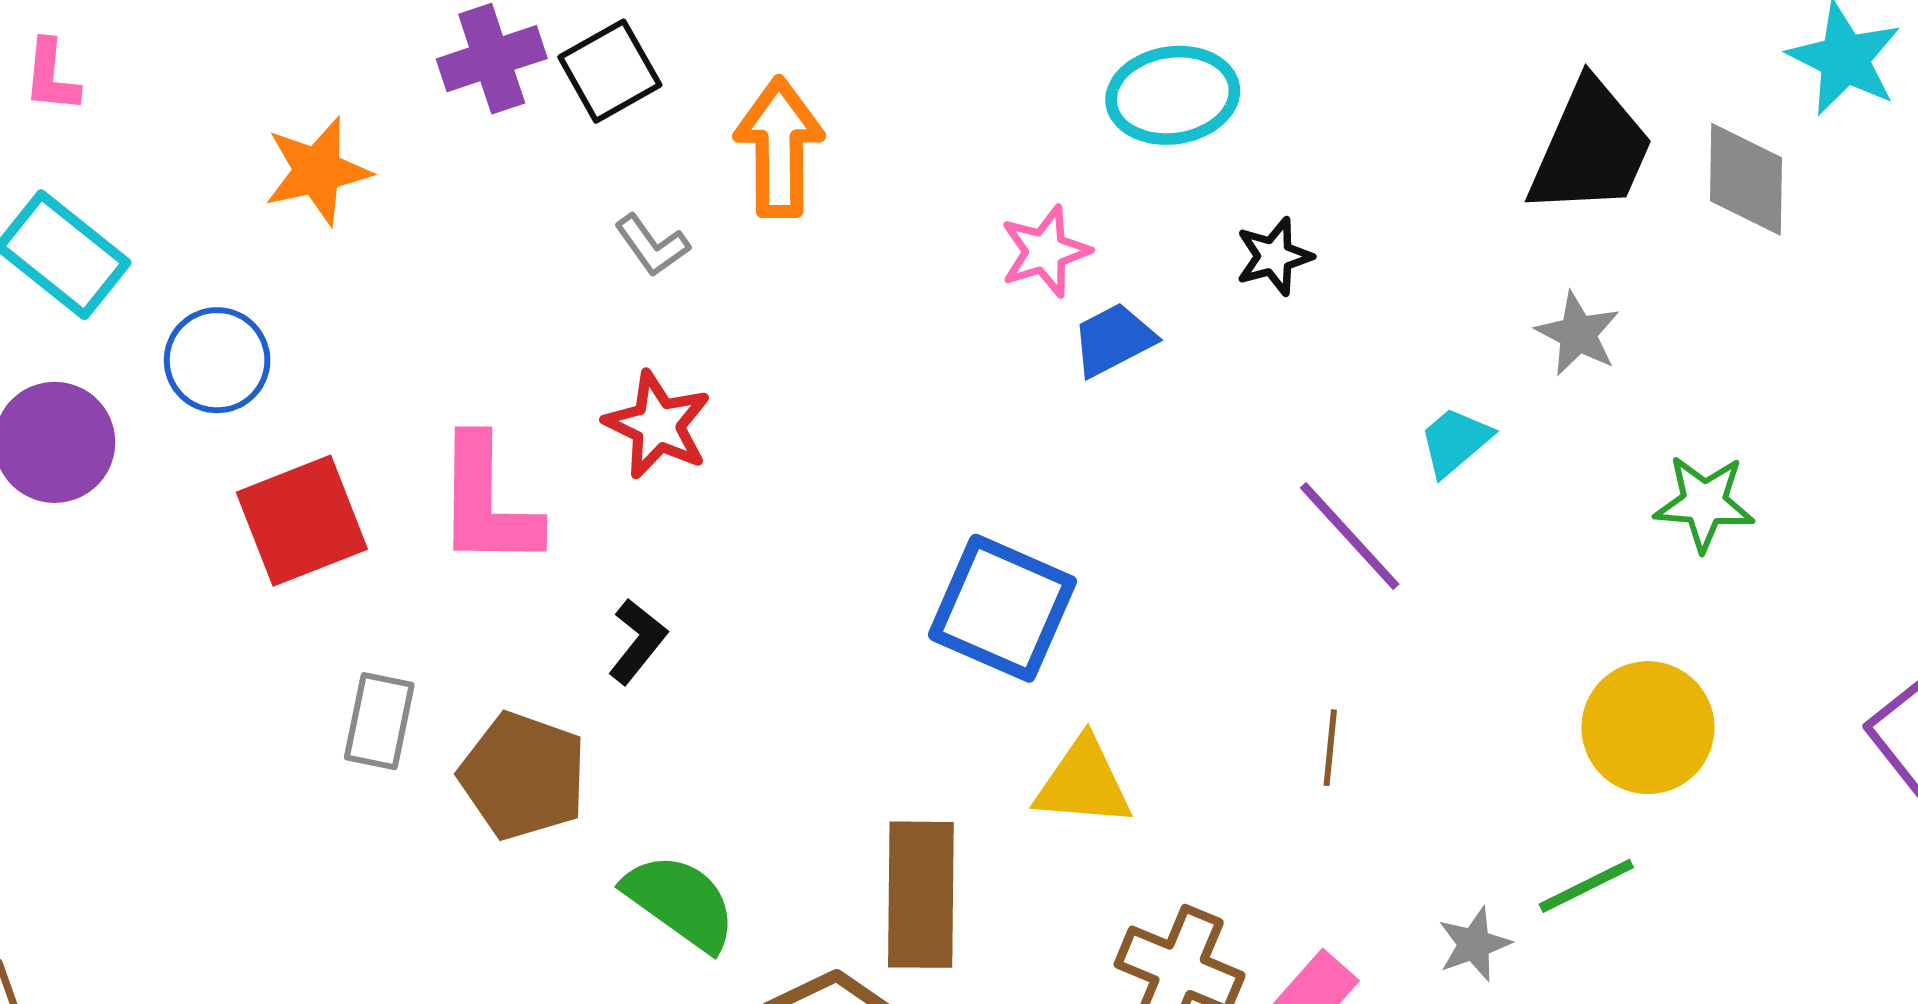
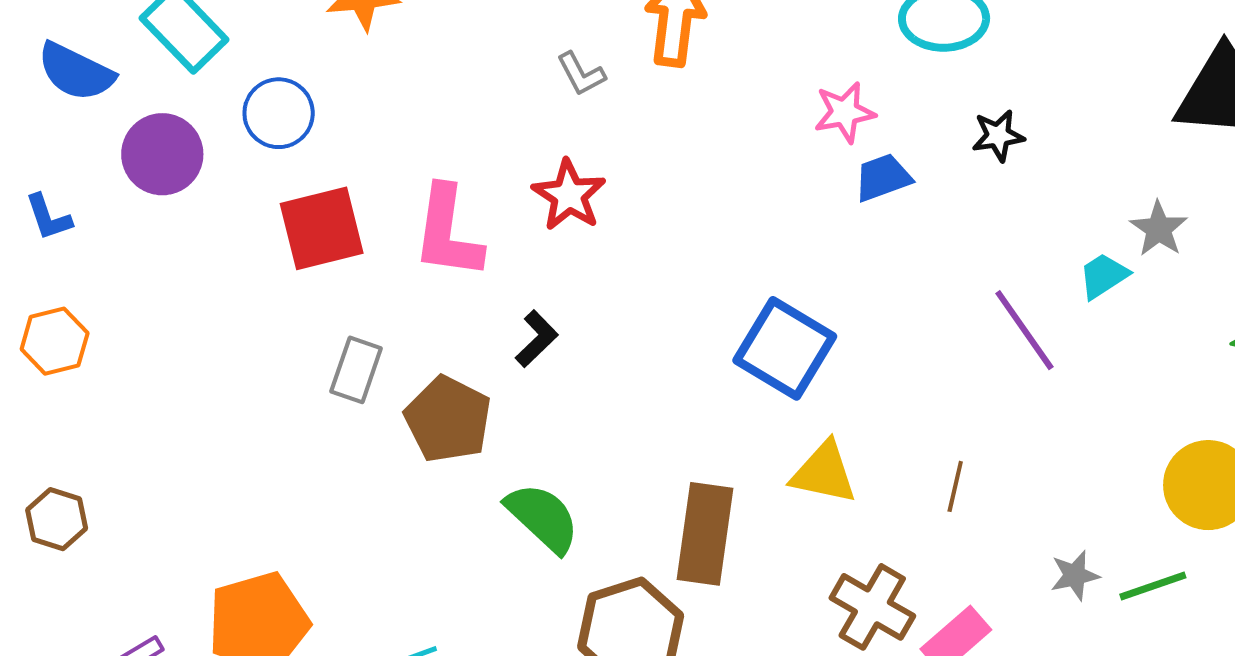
gray star: (1578, 334) -> (1159, 229), moved
brown line: (1330, 748) -> (955, 486), moved
gray star: (1474, 944) -> (1075, 575), moved

